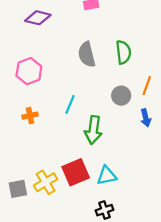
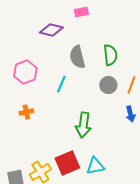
purple diamond: (38, 18) -> (51, 30), moved
gray circle: (121, 96) -> (108, 85), moved
cyan line: (70, 104) -> (61, 84), moved

